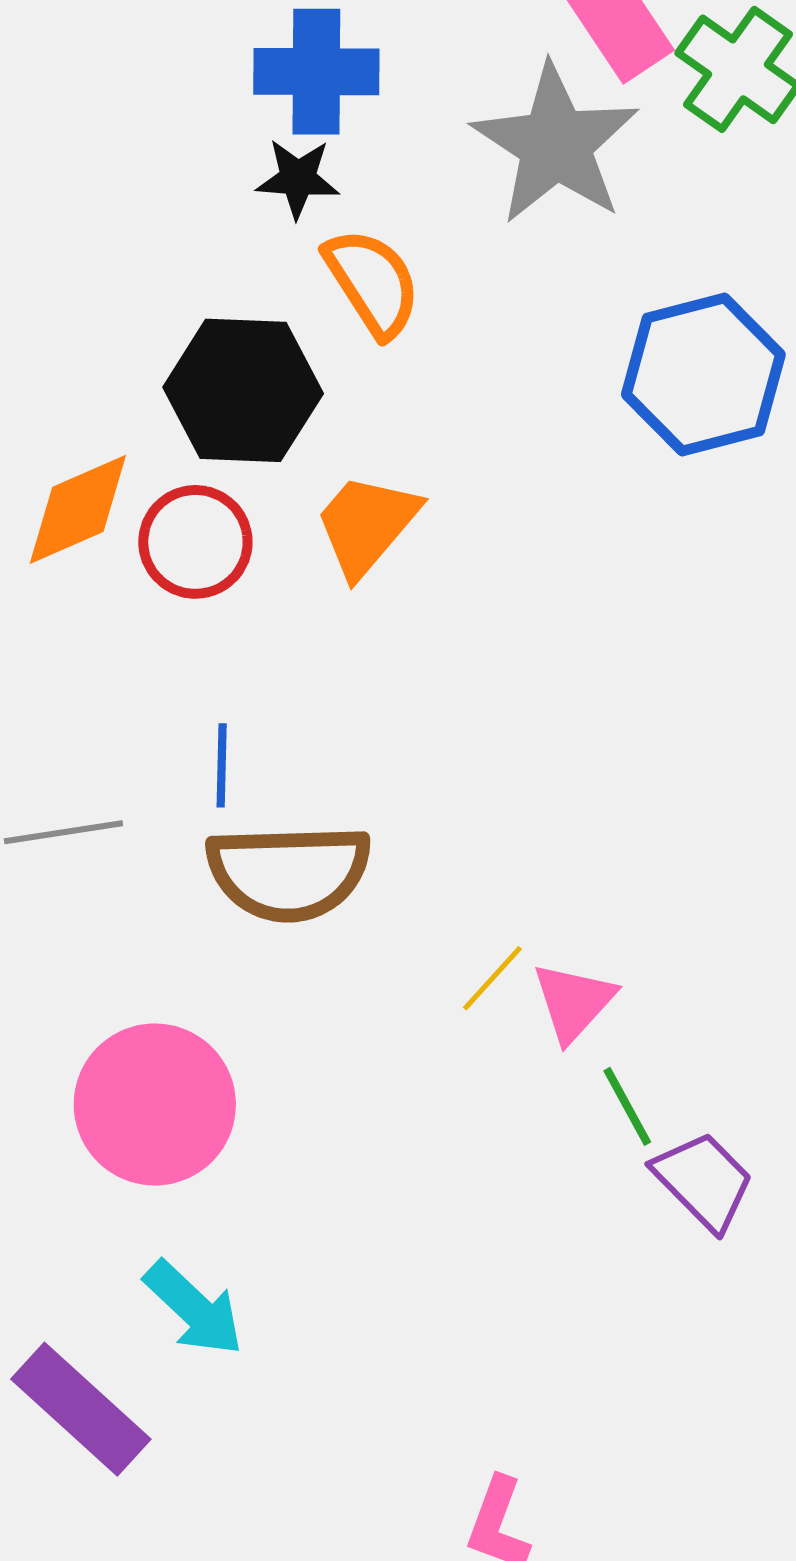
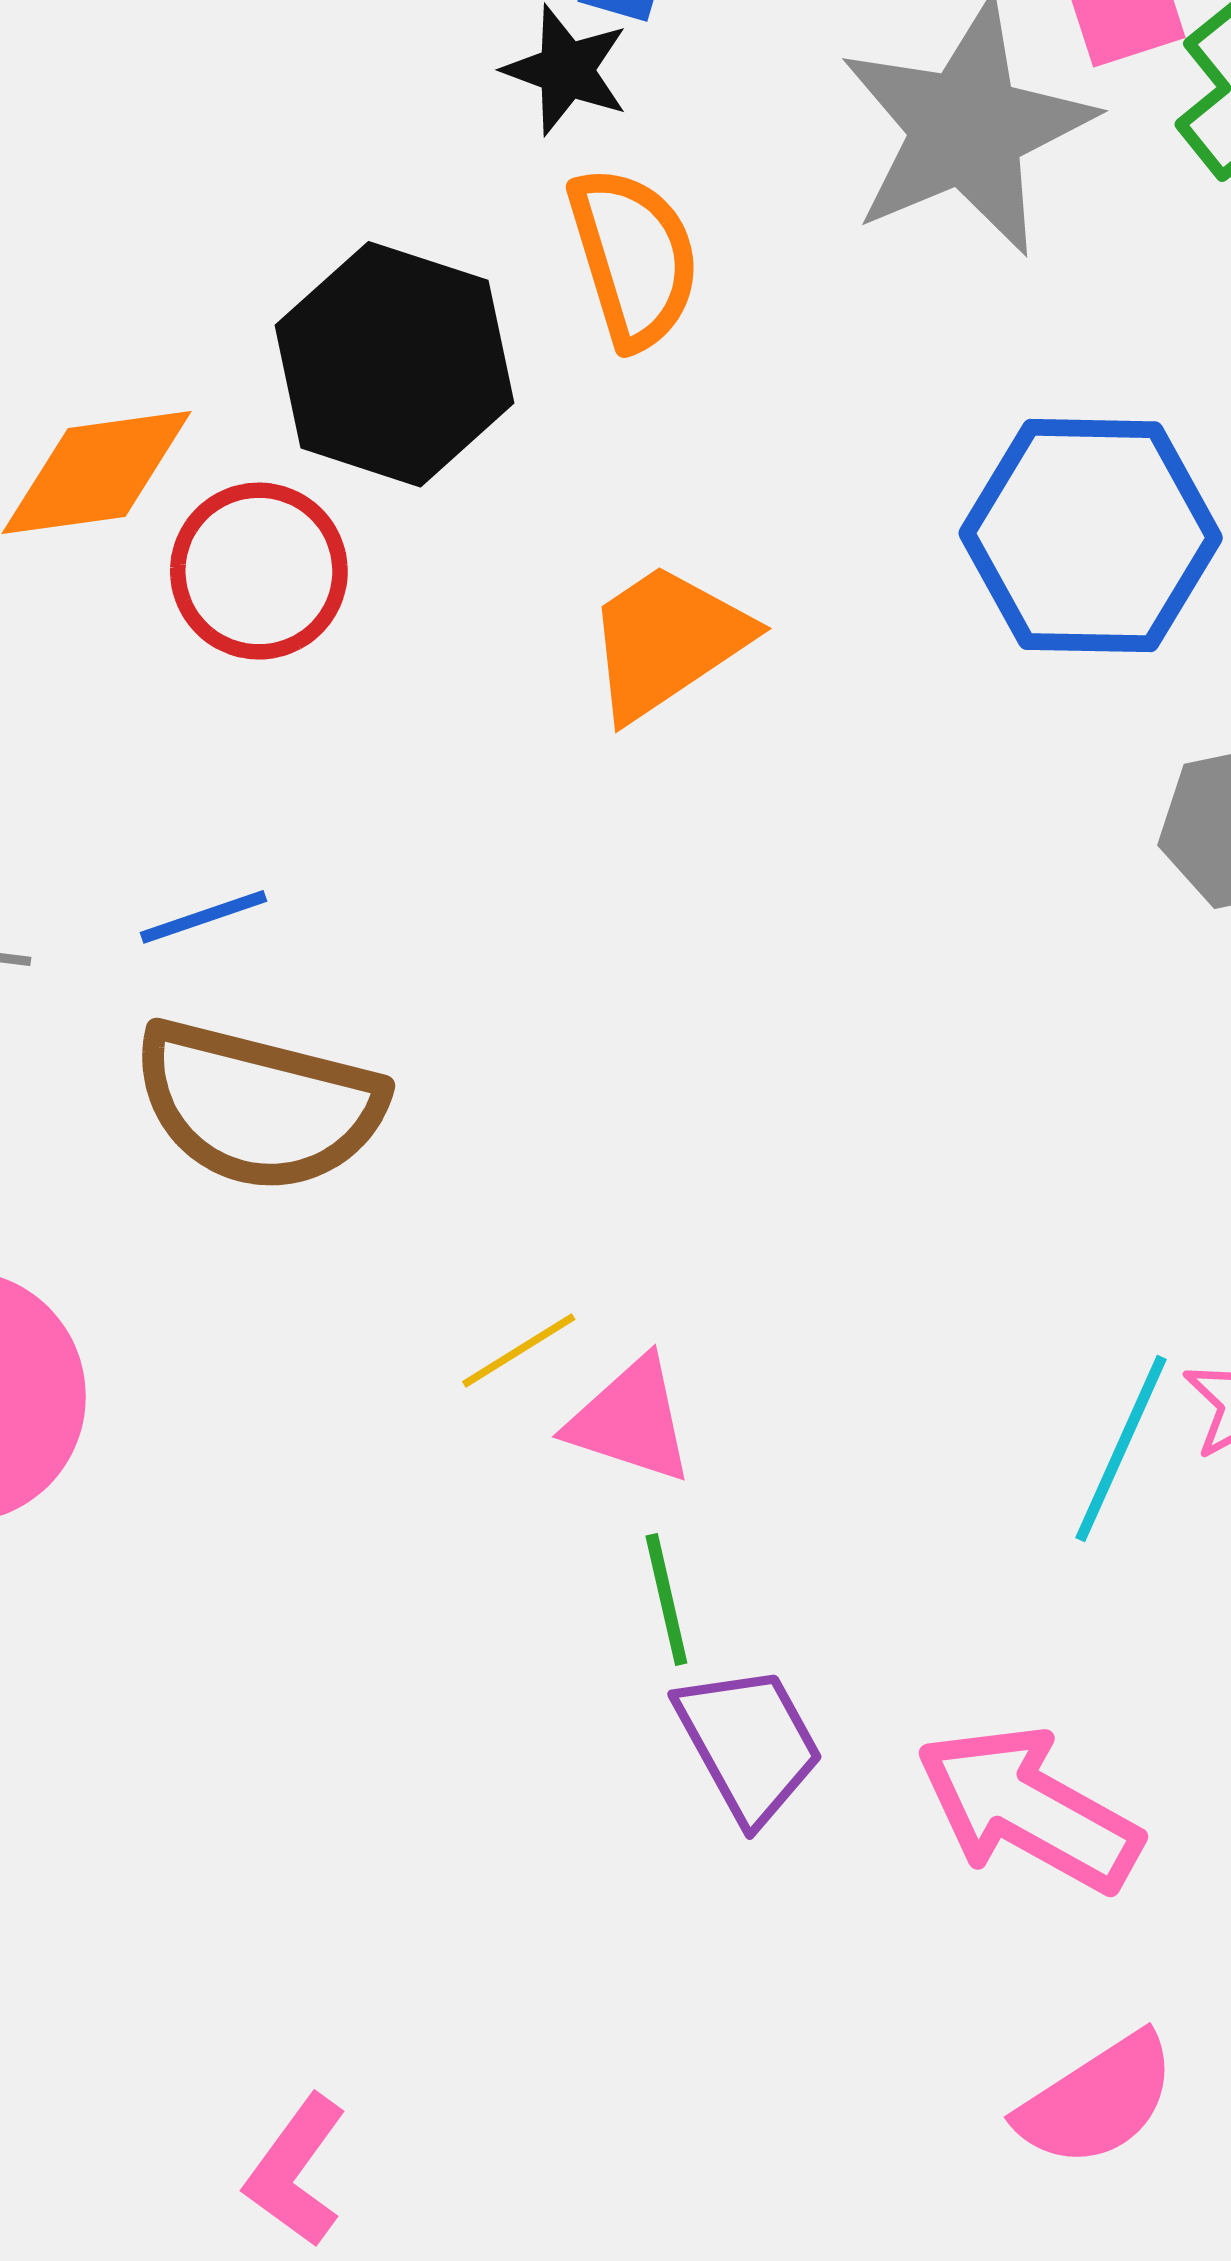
orange trapezoid: (367, 525) -> (667, 641), moved
blue line: (222, 765) -> (203, 917), turned 54
pink triangle: (574, 1002) -> (630, 1420), turned 50

